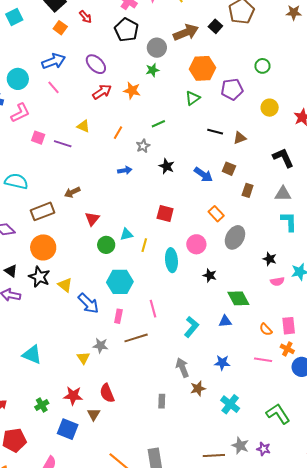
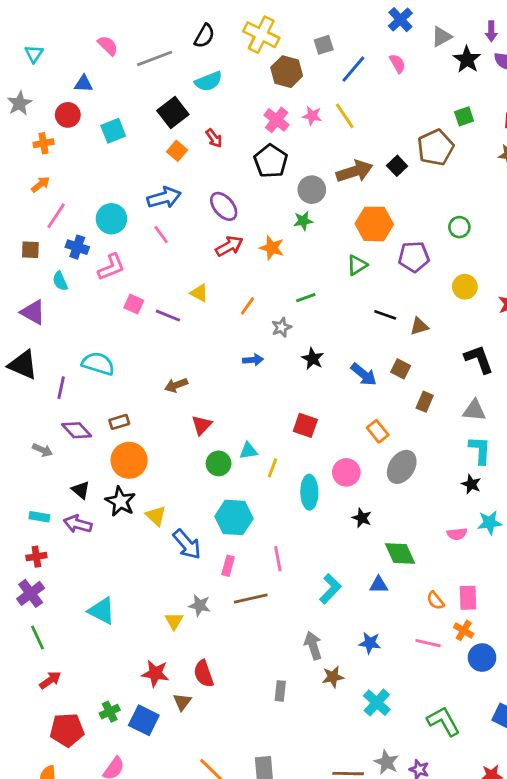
brown rectangle: (43, 211) -> (119, 422), moved, size x0.6
black star: (270, 259) -> (471, 484), moved
green cross: (42, 405) -> (110, 712), moved

